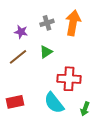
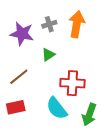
purple star: (21, 32) -> (22, 34), size x1.6
brown line: (18, 57) -> (19, 77), moved
green arrow: (85, 109) -> (89, 115), size x1.5

